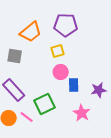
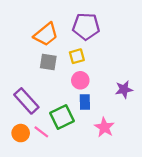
gray square: (15, 56) -> (48, 62), moved
blue rectangle: (74, 85) -> (85, 102), moved
purple star: (99, 90) -> (124, 89), moved

